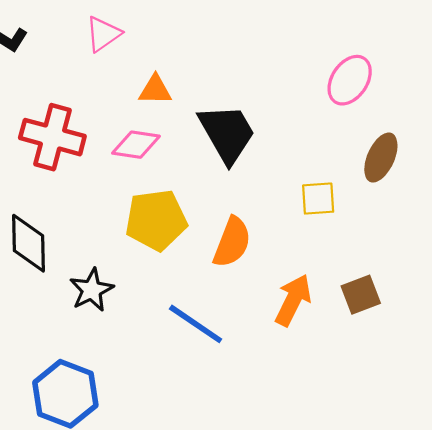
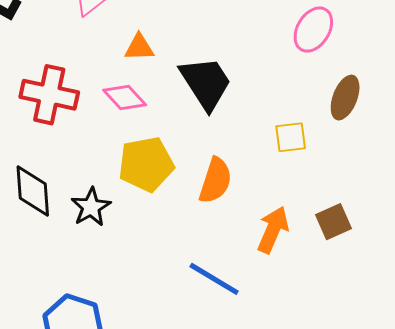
pink diamond: (136, 145) -> (125, 98), turned 42
black star: (92, 290) -> (91, 207), moved
blue line: (196, 324) -> (214, 279), moved

